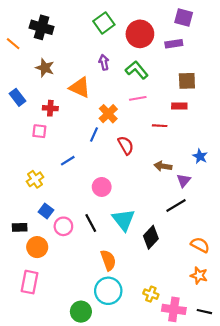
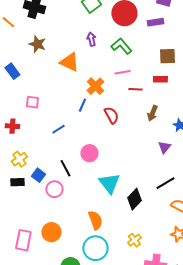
red cross: (50, 108) -> (12, 126), moved
red line: (160, 126) -> (135, 89), moved
brown arrow: (163, 166) -> (152, 113), moved, turned -77
yellow cross: (35, 179) -> (19, 159), moved
black line: (176, 206) -> (165, 183), moved
black line: (91, 223) -> (65, 168), moved
black rectangle: (20, 227) -> (17, 182), moved
orange circle: (37, 247) -> (51, 232), moved
yellow cross: (151, 294) -> (134, 240), moved, turned 32

